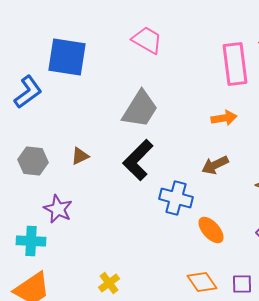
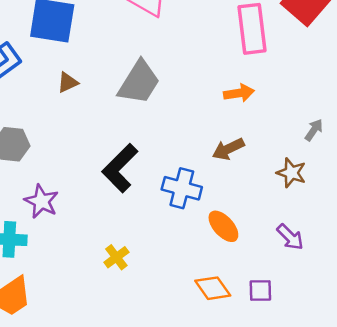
brown triangle: (80, 156) -> (68, 82), moved
black L-shape: (138, 160) -> (120, 168), moved
yellow cross: (109, 283) -> (116, 257), moved

